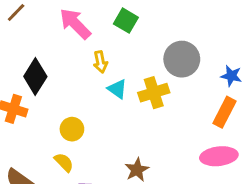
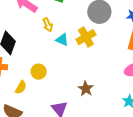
yellow semicircle: (64, 162) -> (21, 87), moved, turned 88

